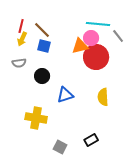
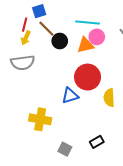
cyan line: (98, 24) -> (88, 22), moved
blue square: (44, 46) -> (39, 11), moved, turned -32
red circle: (96, 57) -> (88, 77), moved
gray semicircle: (19, 63) -> (23, 63), size x1.6
black circle: (42, 76) -> (60, 41), moved

